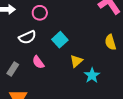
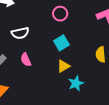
pink circle: (40, 13) -> (60, 14), moved
cyan square: (60, 40) -> (61, 43), moved

